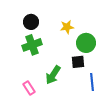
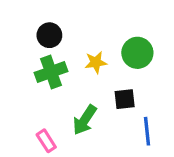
yellow star: (67, 27) -> (96, 62), moved
green circle: (86, 43) -> (137, 53), moved

